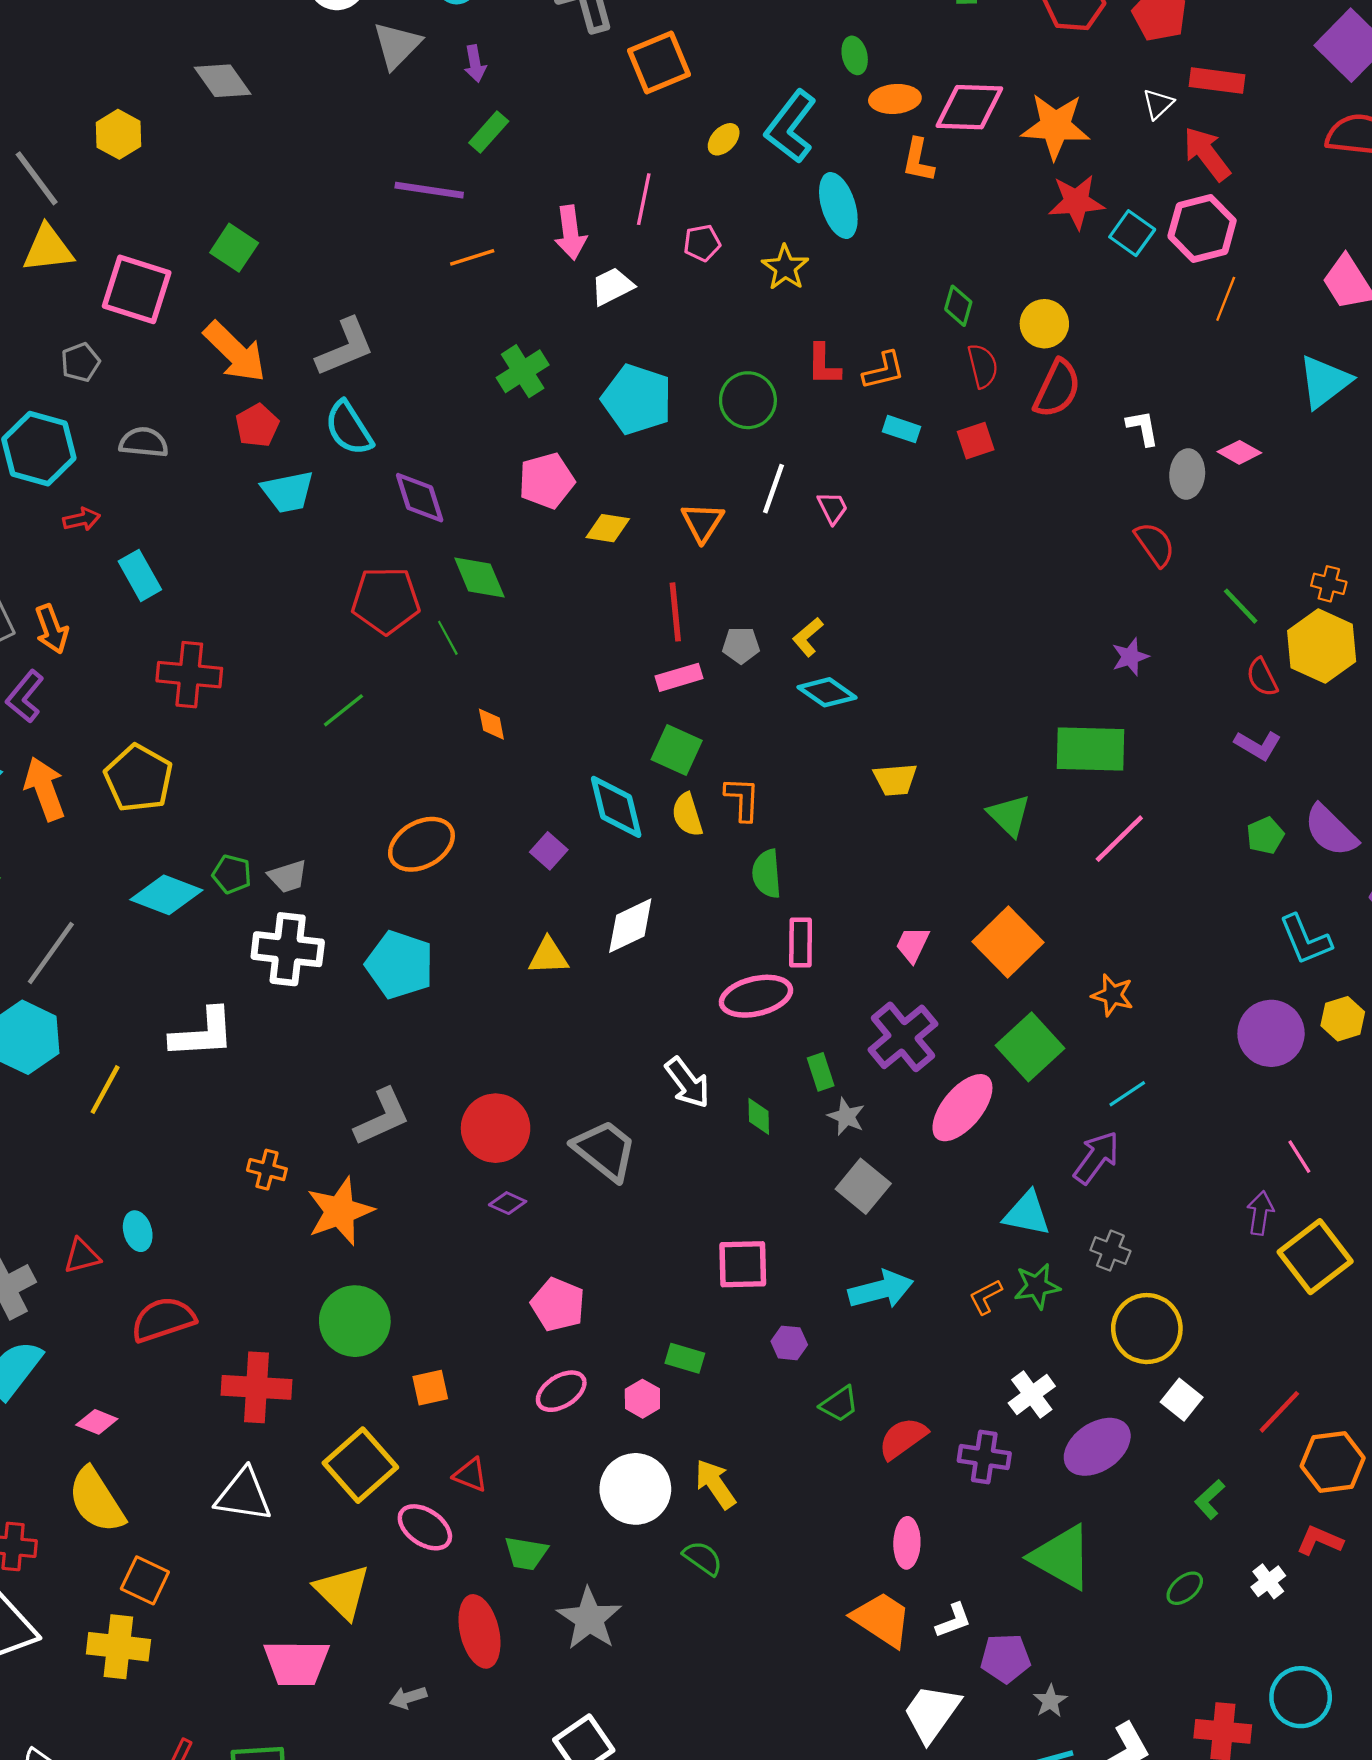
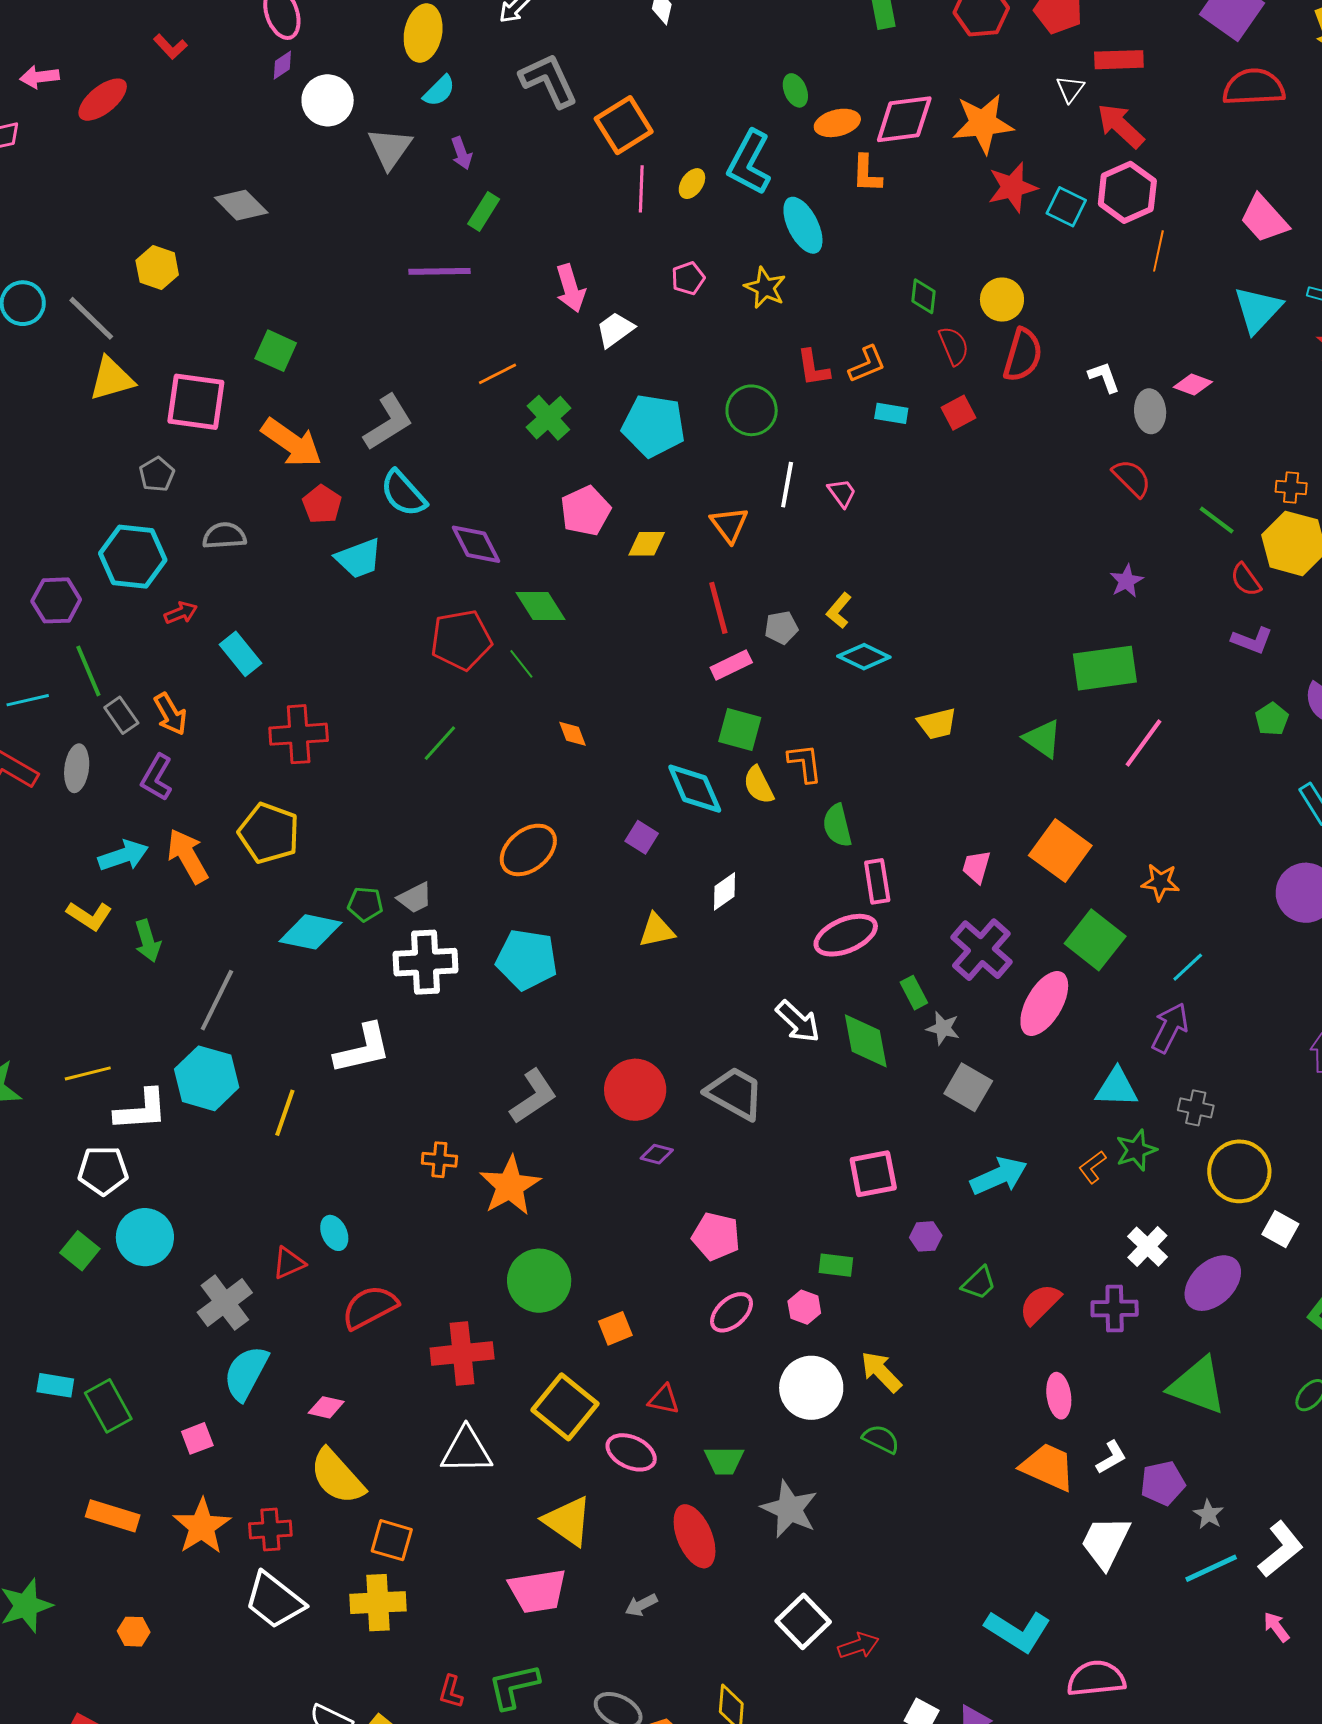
pink line: (644, 199) -> (641, 189), moved
orange line: (472, 257) -> (497, 374), moved
white diamond: (630, 926) -> (725, 891), size x0.7
green diamond: (759, 1116) -> (866, 1041), size x1.8

